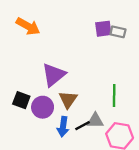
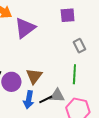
gray rectangle: (118, 32) -> (79, 46), moved, turned 48
purple triangle: (54, 75) -> (25, 28), moved

